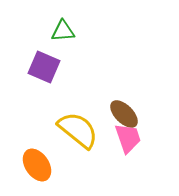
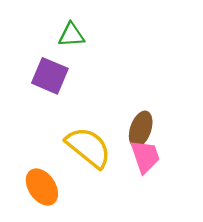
brown ellipse: (124, 114) -> (141, 129), turned 64

